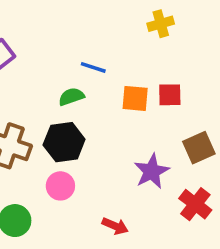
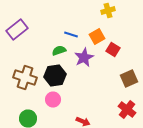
red square: (170, 95) -> (113, 50), turned 32
orange square: (135, 98) -> (97, 36), moved, turned -35
purple star: (152, 171) -> (84, 58), moved

